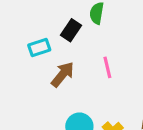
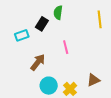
brown arrow: (63, 74) -> (38, 62), moved

